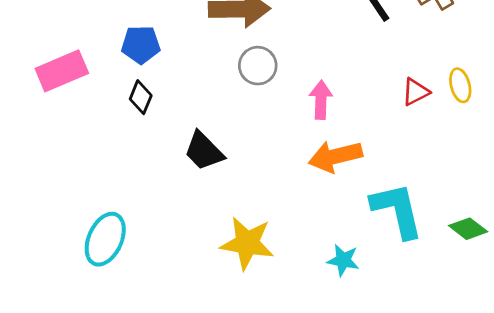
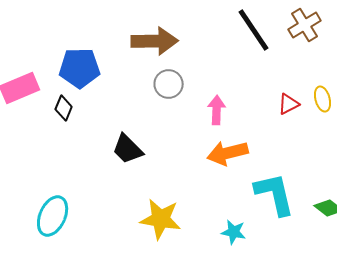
blue pentagon: (141, 45) -> (80, 68), size x1.4
black diamond: (141, 97) -> (64, 108), moved

